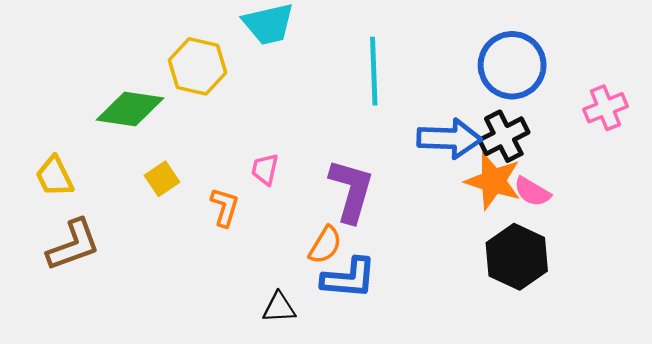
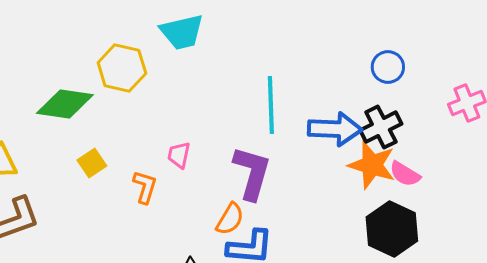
blue circle: (512, 65) -> (388, 67), size x0.6
cyan line: (374, 71) -> (271, 105), moved

